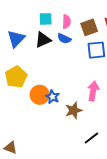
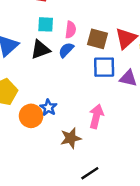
brown square: (89, 27) -> (97, 39), turned 30
blue semicircle: (64, 39) -> (66, 50), turned 104
blue star: (53, 97) -> (48, 108), moved

